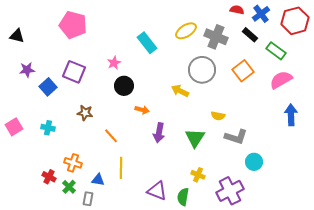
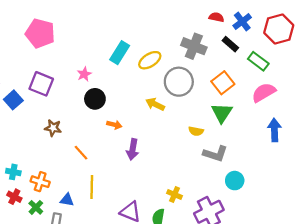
yellow ellipse: (186, 31) -> (150, 60), moved
cyan rectangle: (147, 43) -> (120, 53), turned 70
cyan cross: (48, 128) -> (13, 172), moved
green triangle: (195, 138) -> (222, 113), moved

